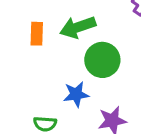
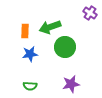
blue star: (76, 94) -> (30, 54), moved

